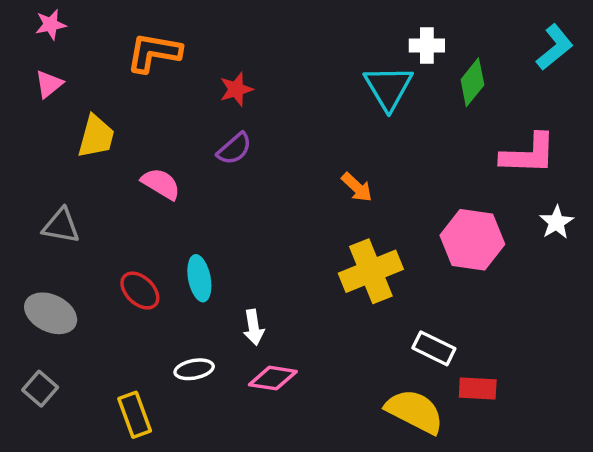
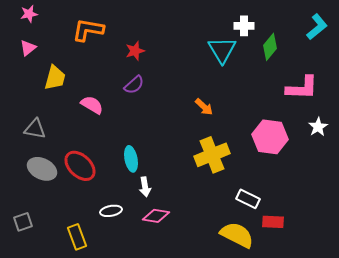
cyan ellipse: (199, 278) -> (131, 159), moved
red ellipse: (140, 291) -> (80, 166), size x1.4
gray ellipse: (51, 313) -> (42, 169), moved
gray square: (40, 389) -> (23, 222), turned 30

